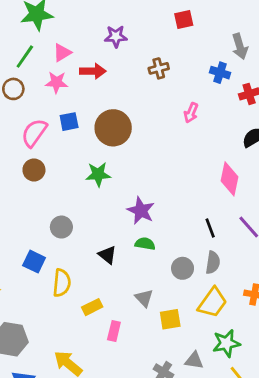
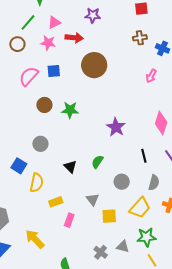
brown cross: (159, 68) -> (140, 38), moved
pink arrow: (191, 113) -> (151, 76), moved
brown circle: (113, 128) -> (94, 65), moved
brown circle: (34, 170) -> (44, 105), moved
purple star: (141, 211) -> (116, 127), moved
green semicircle: (145, 244) -> (97, 162), turned -72
gray semicircle: (213, 263) -> (154, 183), moved

